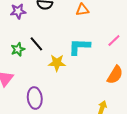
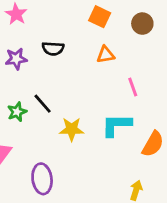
pink line: (114, 41) -> (133, 87), moved, turned -64
cyan L-shape: (79, 47) -> (116, 125), moved

